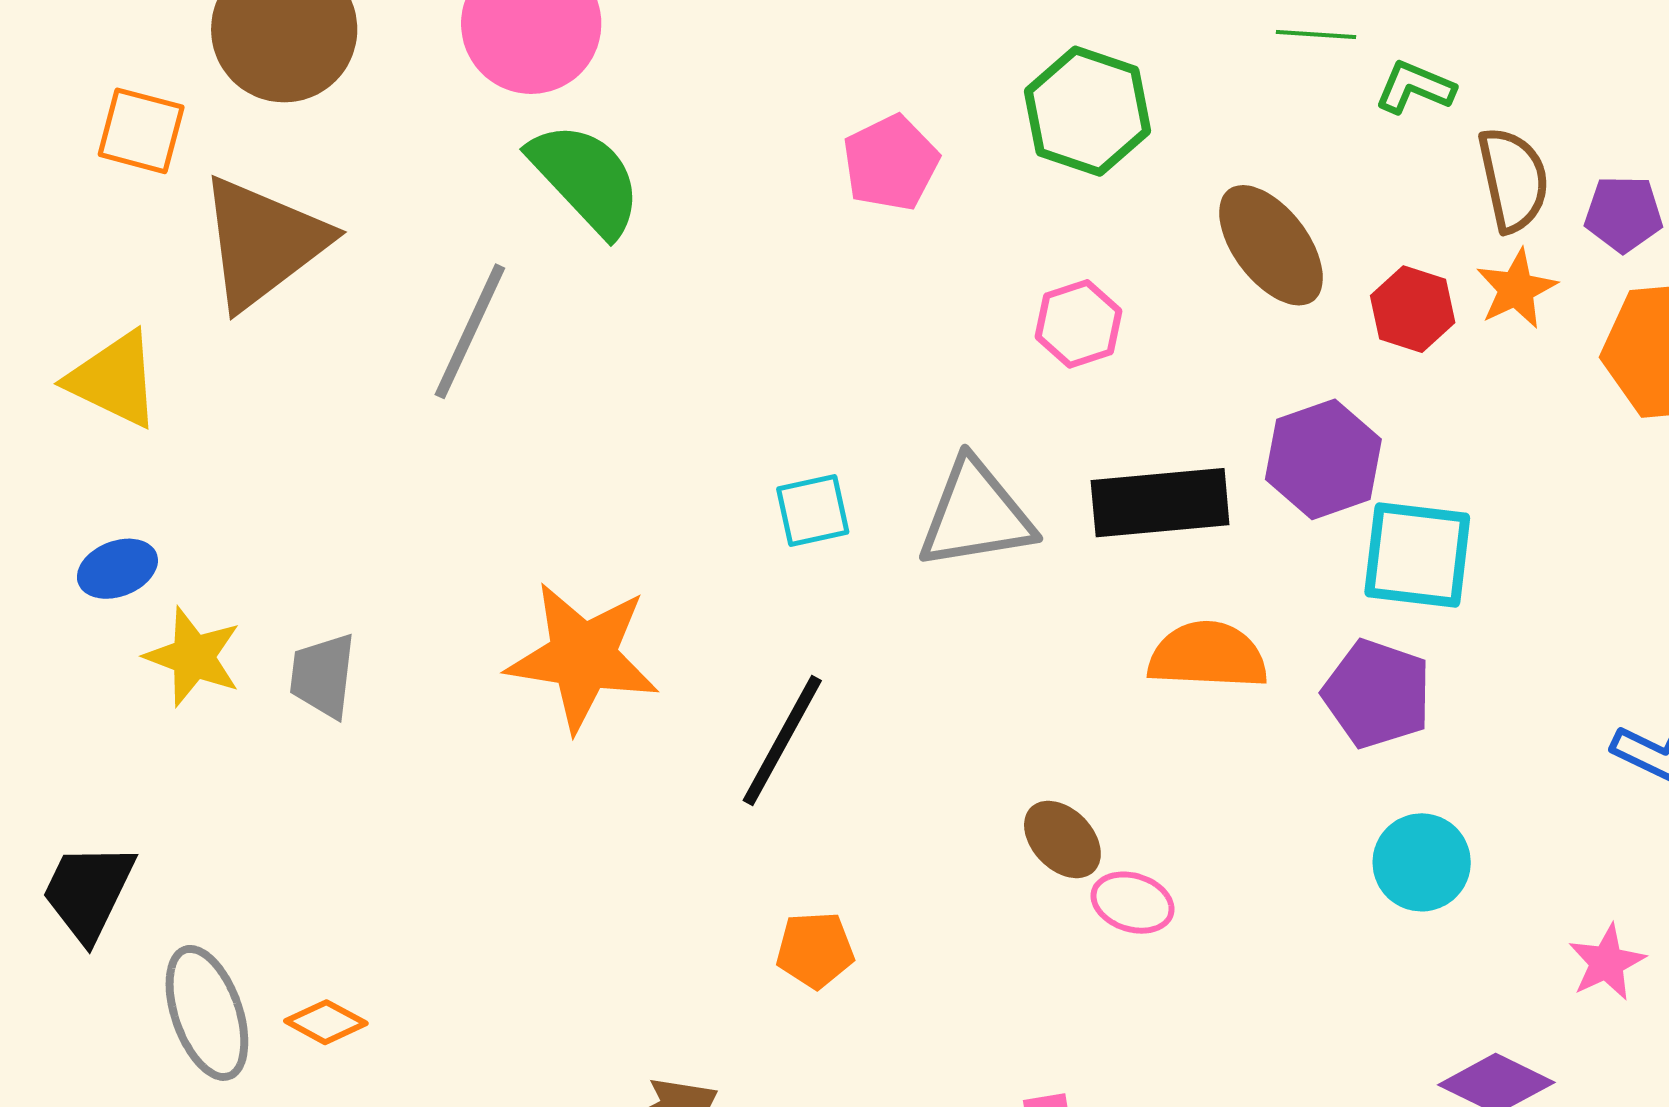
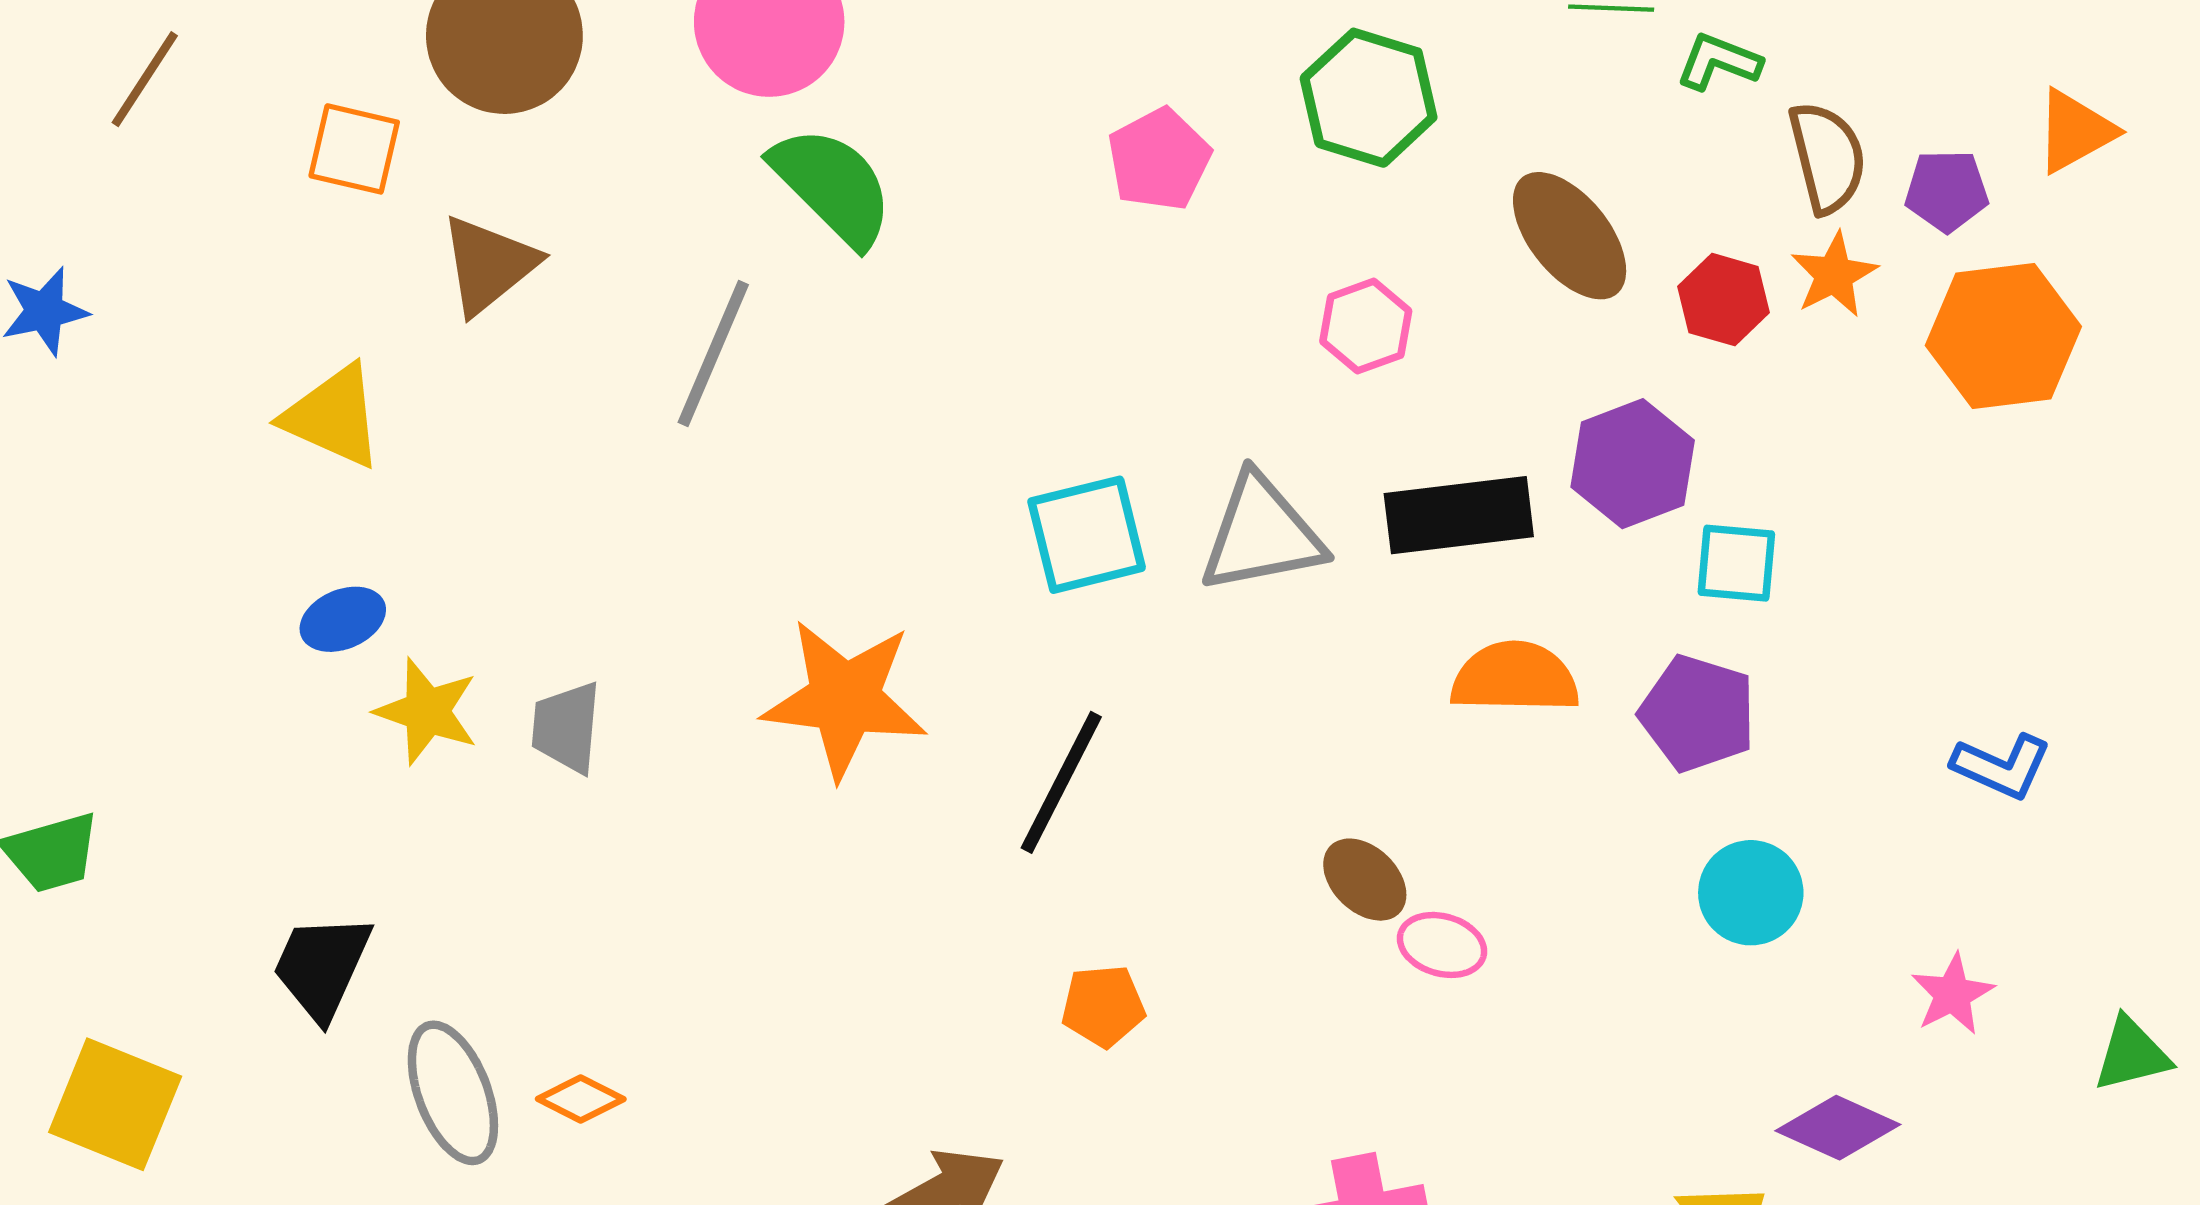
brown triangle: (263, 242) -> (489, 265), size x0.7
cyan square: (813, 511) -> (1087, 535), size x1.5
cyan square: (1417, 555) -> (1736, 563), size x0.7

